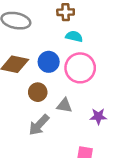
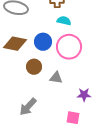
purple star: (98, 116) -> (84, 95), moved
gray arrow: (39, 125) -> (28, 107), moved

